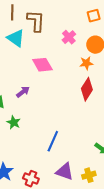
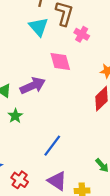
pink cross: (69, 37) -> (82, 34), moved, turned -32
purple arrow: (23, 92) -> (33, 86), size x1.6

